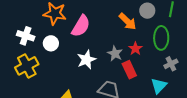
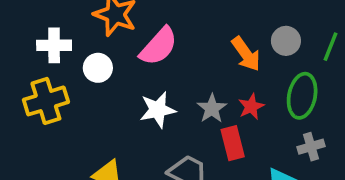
white cross: (26, 36) -> (54, 45), turned -30

